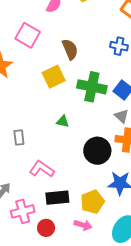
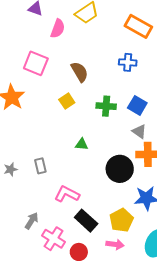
yellow square: (54, 77) -> (67, 101), size x0.7
green cross: (92, 87) -> (106, 106), size x0.7
black rectangle: (57, 198) -> (86, 221), turned 55
pink cross: (23, 211) -> (53, 239), turned -35

